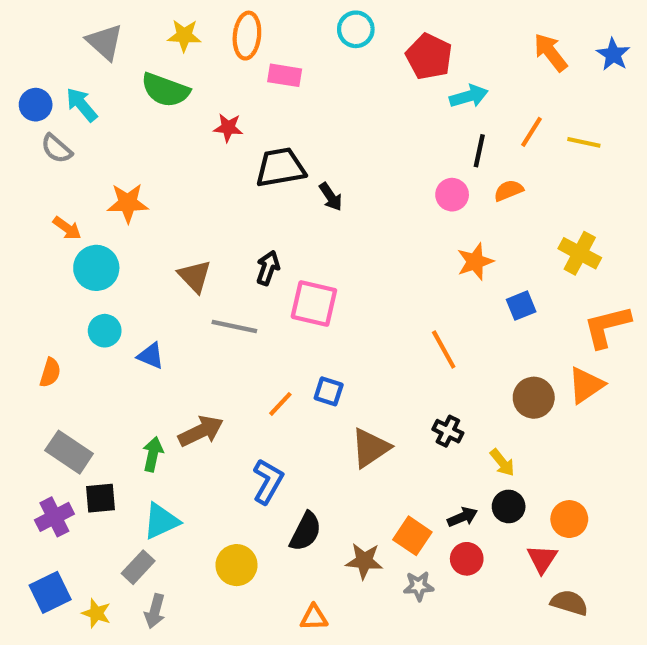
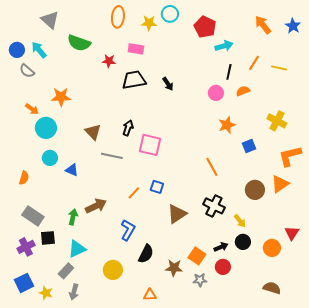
yellow star: (184, 36) -> (149, 23), moved
pink rectangle: (285, 75) -> (136, 49), moved
black arrow: (331, 197) -> (168, 84), moved
black cross: (448, 431) -> (214, 206), size x1.5
red triangle: (542, 559) -> (292, 233), moved

